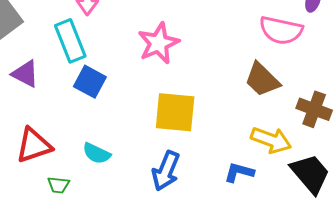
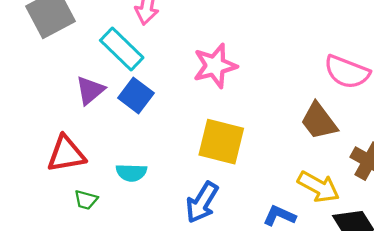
cyan rectangle: (70, 41) -> (122, 49), turned -33
purple triangle: (25, 74) -> (90, 90), moved, turned 44
cyan semicircle: (97, 153) -> (131, 173), turned -32

